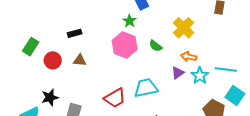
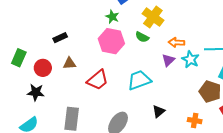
yellow cross: (184, 28) -> (153, 17), moved
black star: (50, 97) -> (36, 92), moved, turned 30
red trapezoid: (115, 98) -> (98, 80), moved

